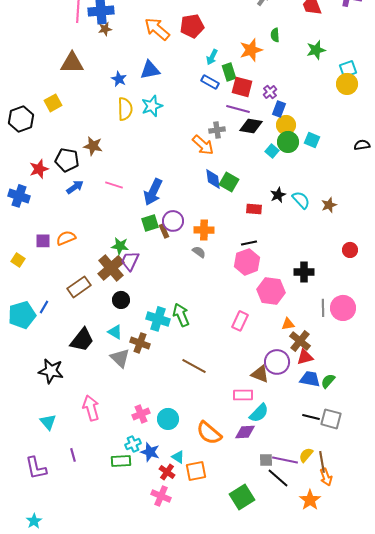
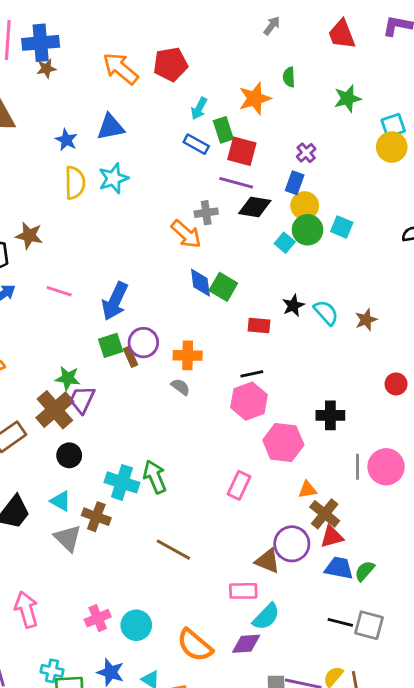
purple cross: (270, 92) -> (306, 153), moved
cyan cross: (133, 444) -> (52, 671), moved, turned 35

